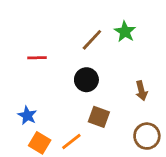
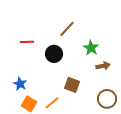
green star: (125, 32) -> (91, 48), moved
black circle: (86, 80) -> (54, 54), moved
brown arrow: (141, 91) -> (103, 66), turned -88

